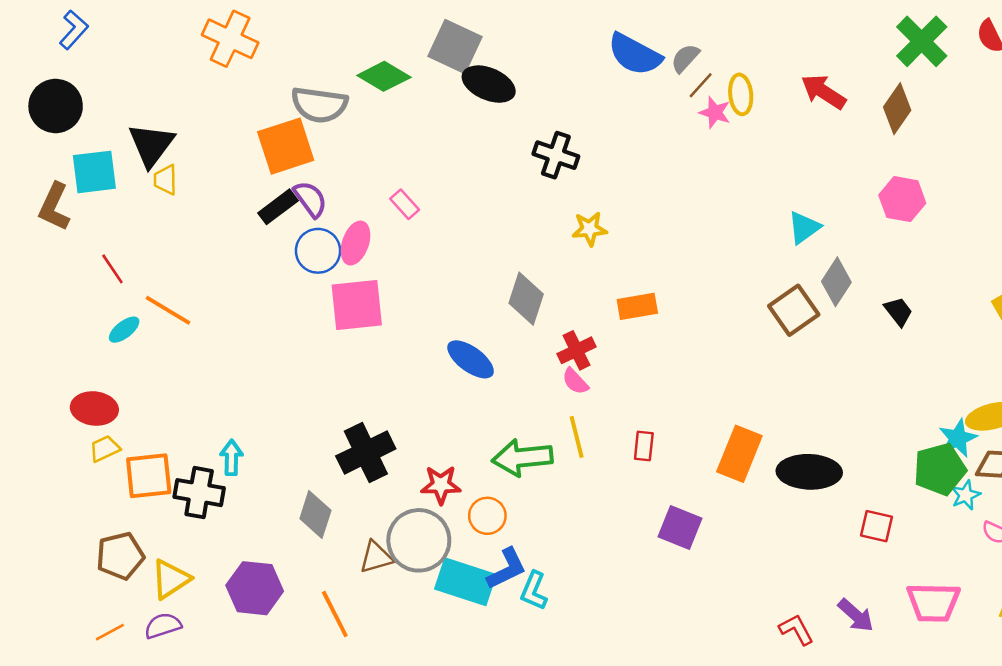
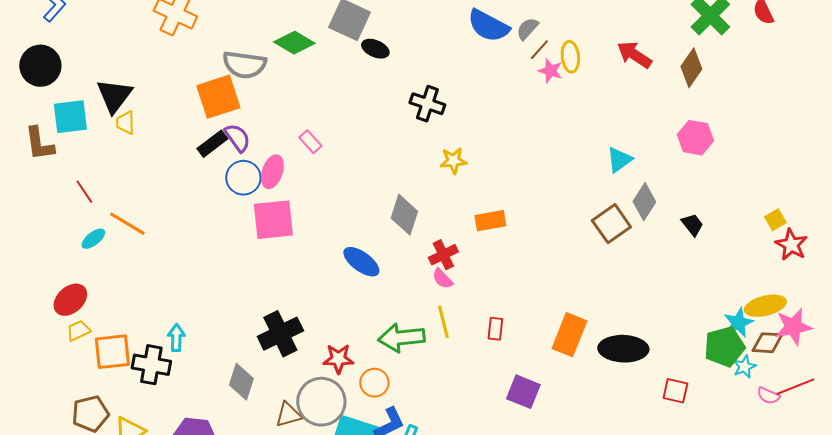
black ellipse: (489, 84) -> (375, 49), size x0.7
brown L-shape: (54, 207) -> (39, 144), turned -33
red ellipse: (94, 408) -> (70, 300), turned -48

